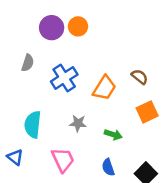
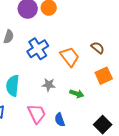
orange trapezoid: (104, 88) -> (70, 57), turned -70
blue semicircle: (108, 167) -> (60, 120), moved

